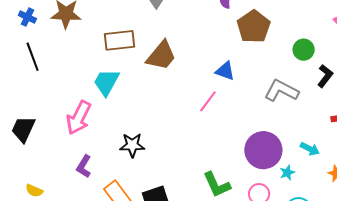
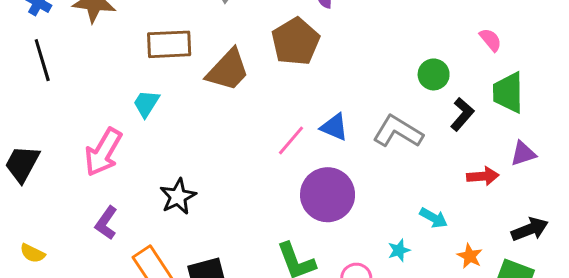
brown pentagon: (254, 27) -> (296, 42), moved
blue triangle: (225, 71) -> (334, 127), moved
cyan trapezoid: (106, 82) -> (146, 104), size x0.7
black star: (132, 145) -> (178, 197), turned -30
purple circle: (263, 150) -> (328, 195), moved

